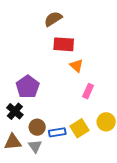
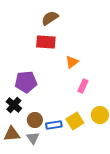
red rectangle: (64, 44) -> (46, 42), moved
orange triangle: (76, 66) -> (72, 62), turned 40
purple pentagon: (28, 87) -> (26, 82), turned 30

